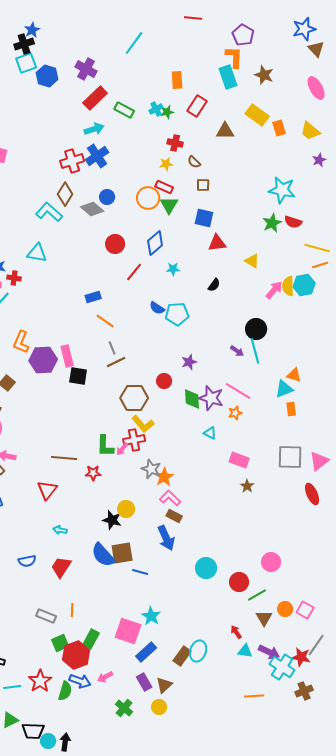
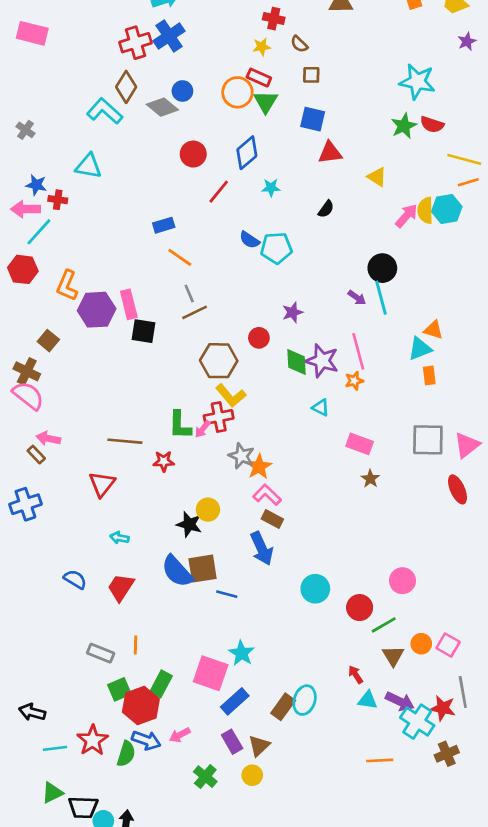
pink line: (238, 391) -> (358, 351), turned 44
blue semicircle: (27, 561) -> (75, 579), turned -138
gray line: (316, 645) -> (463, 692), turned -45

